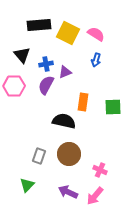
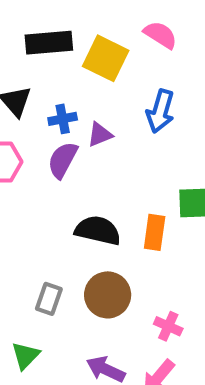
pink semicircle: (96, 34) -> (160, 35), moved
blue arrow: (96, 60) -> (160, 111), size x1.5
orange rectangle: (83, 102) -> (155, 232), moved

